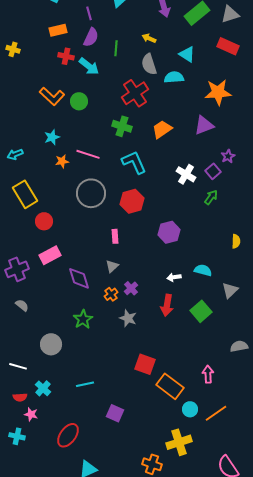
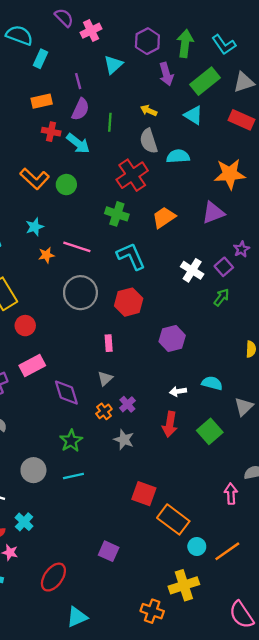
cyan triangle: (187, 54) -> (193, 115), moved
pink arrow: (208, 374) -> (231, 494), moved
cyan line: (85, 384) -> (73, 476), moved

